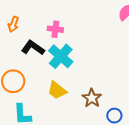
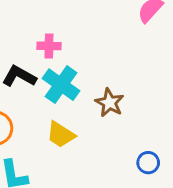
brown star: (92, 98) -> (109, 103), moved

